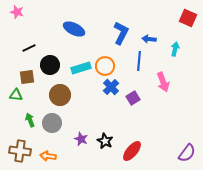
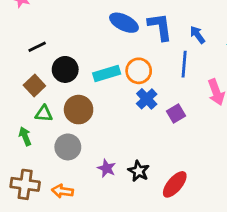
blue ellipse: (74, 29) -> (124, 23), moved
blue L-shape: (121, 33) -> (160, 27), turned -35
blue arrow: (149, 39) -> (197, 35), turned 48
brown square: (27, 77) -> (34, 85), turned -35
green triangle: (16, 95) -> (44, 114), moved
green arrow: (30, 120) -> (25, 136), moved

